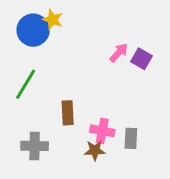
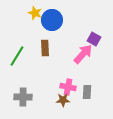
blue circle: (33, 30) -> (52, 20), moved
pink arrow: (119, 53) -> (83, 54), moved, size x1.5
brown rectangle: (68, 113) -> (45, 48), moved

